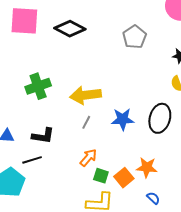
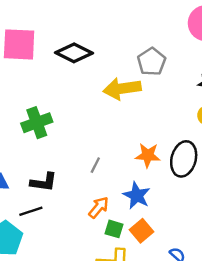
yellow arrow: (85, 95) -> (122, 89), moved
blue star: (123, 119) -> (137, 196), moved, turned 30
orange star: (147, 167) -> (148, 155), moved

